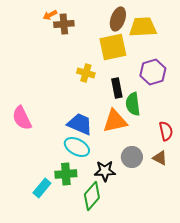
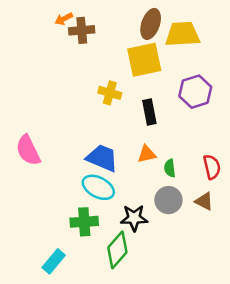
green semicircle: (133, 104) -> (170, 168), moved, size x0.6
orange triangle: (115, 121) -> (147, 154), size x0.6
cyan rectangle: (42, 188) -> (54, 261), moved

